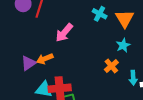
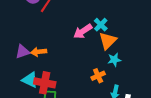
orange triangle: (125, 19) -> (108, 41), moved
pink arrow: (64, 33) -> (83, 31), moved

